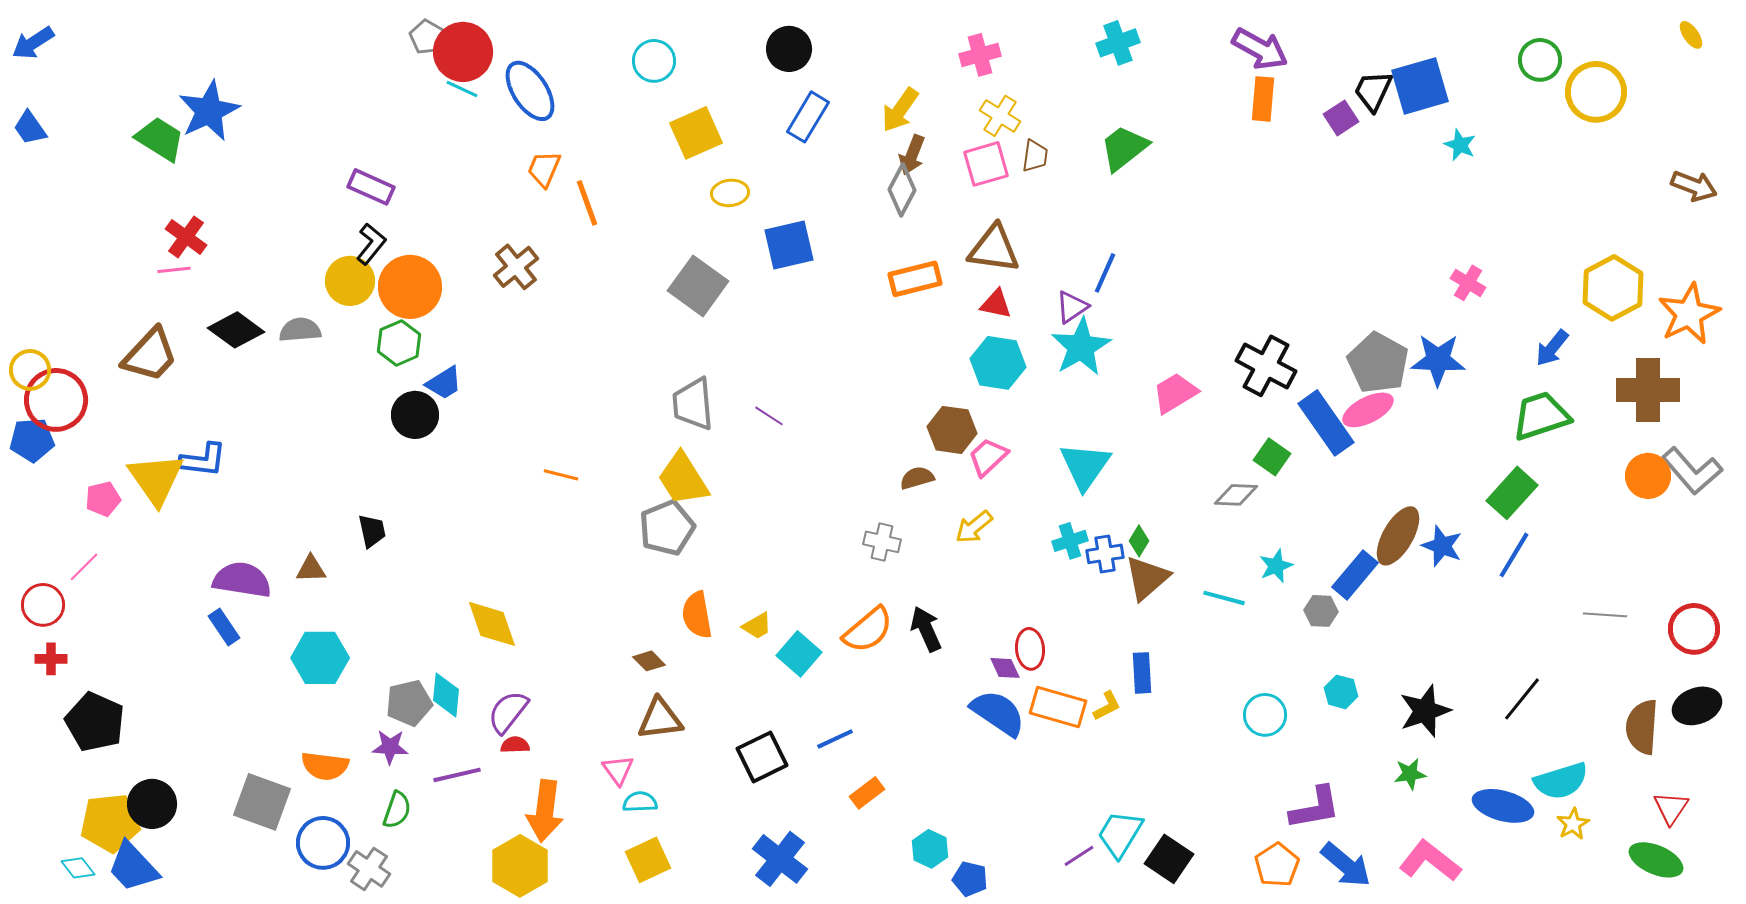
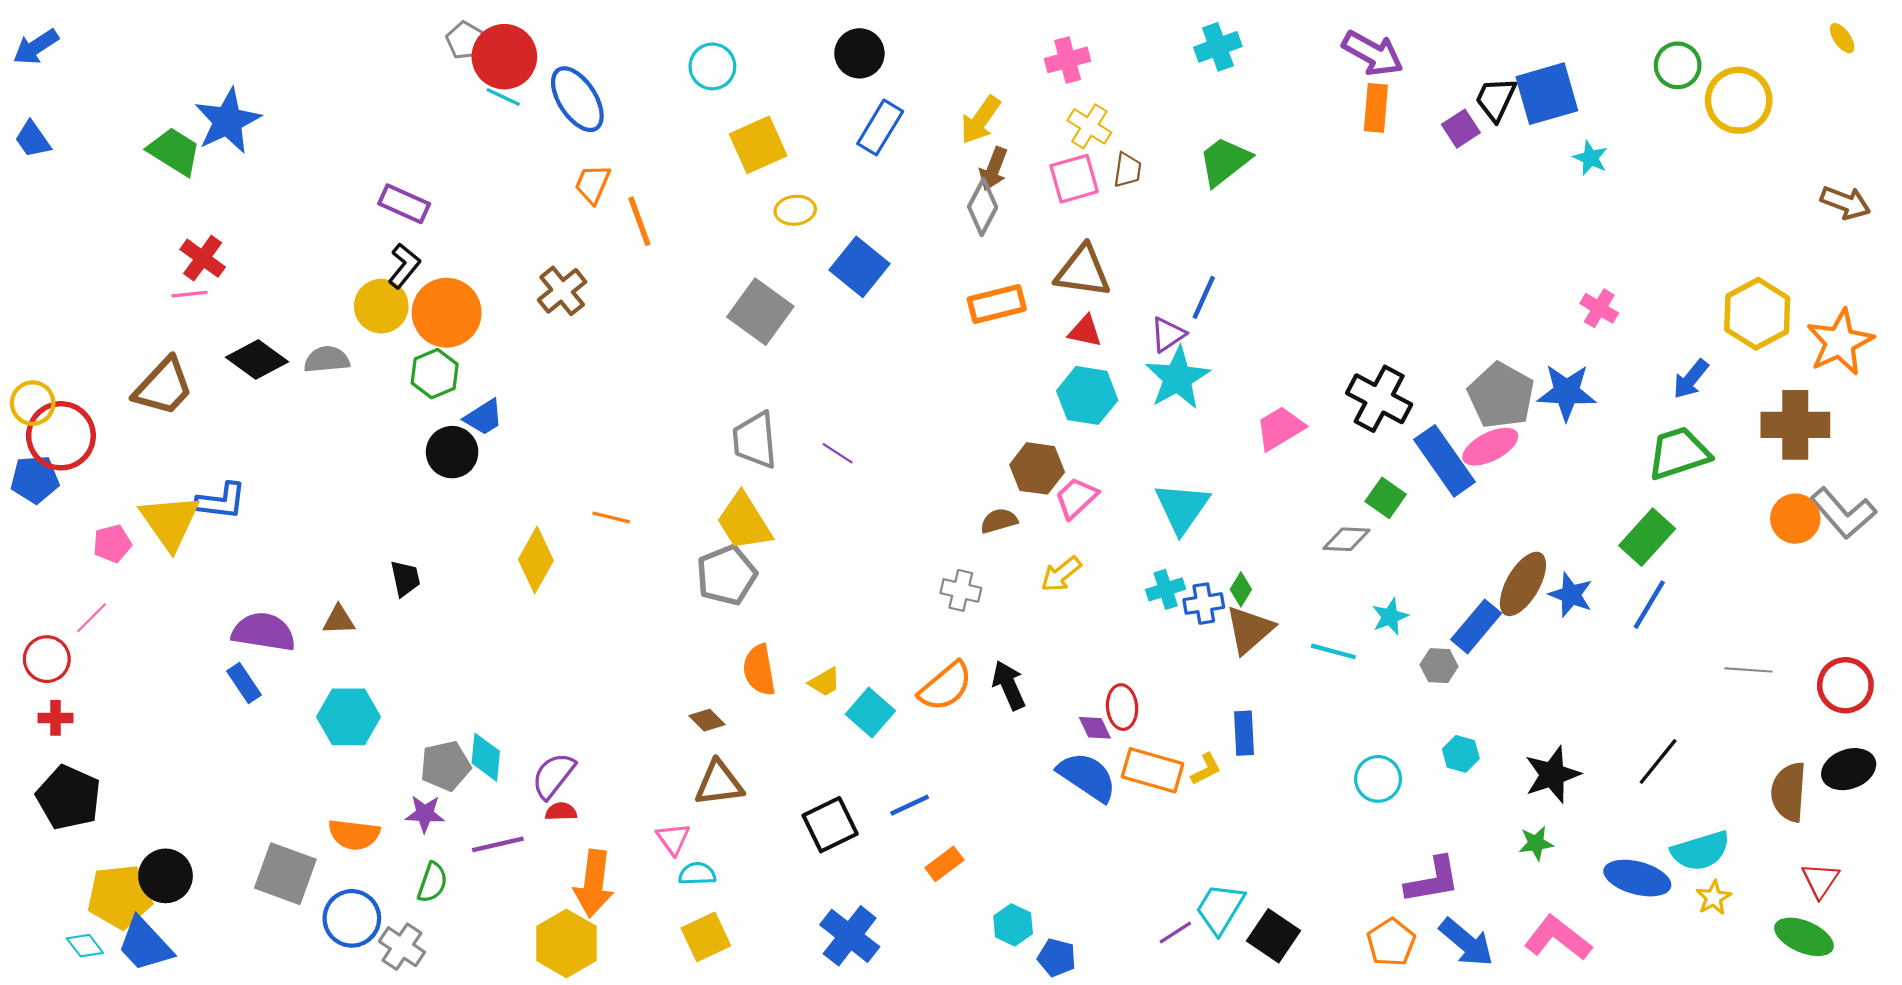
blue square: (789, 245) -> (859, 267), turned -38
yellow diamond: (492, 624) -> (536, 560), moved, turned 48
black pentagon: (95, 722) -> (69, 797), moved

